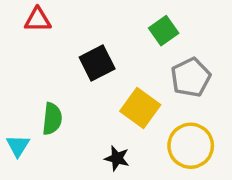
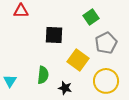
black square: (97, 63) -> (54, 35), turned 30
green semicircle: (52, 119) -> (43, 75), moved

